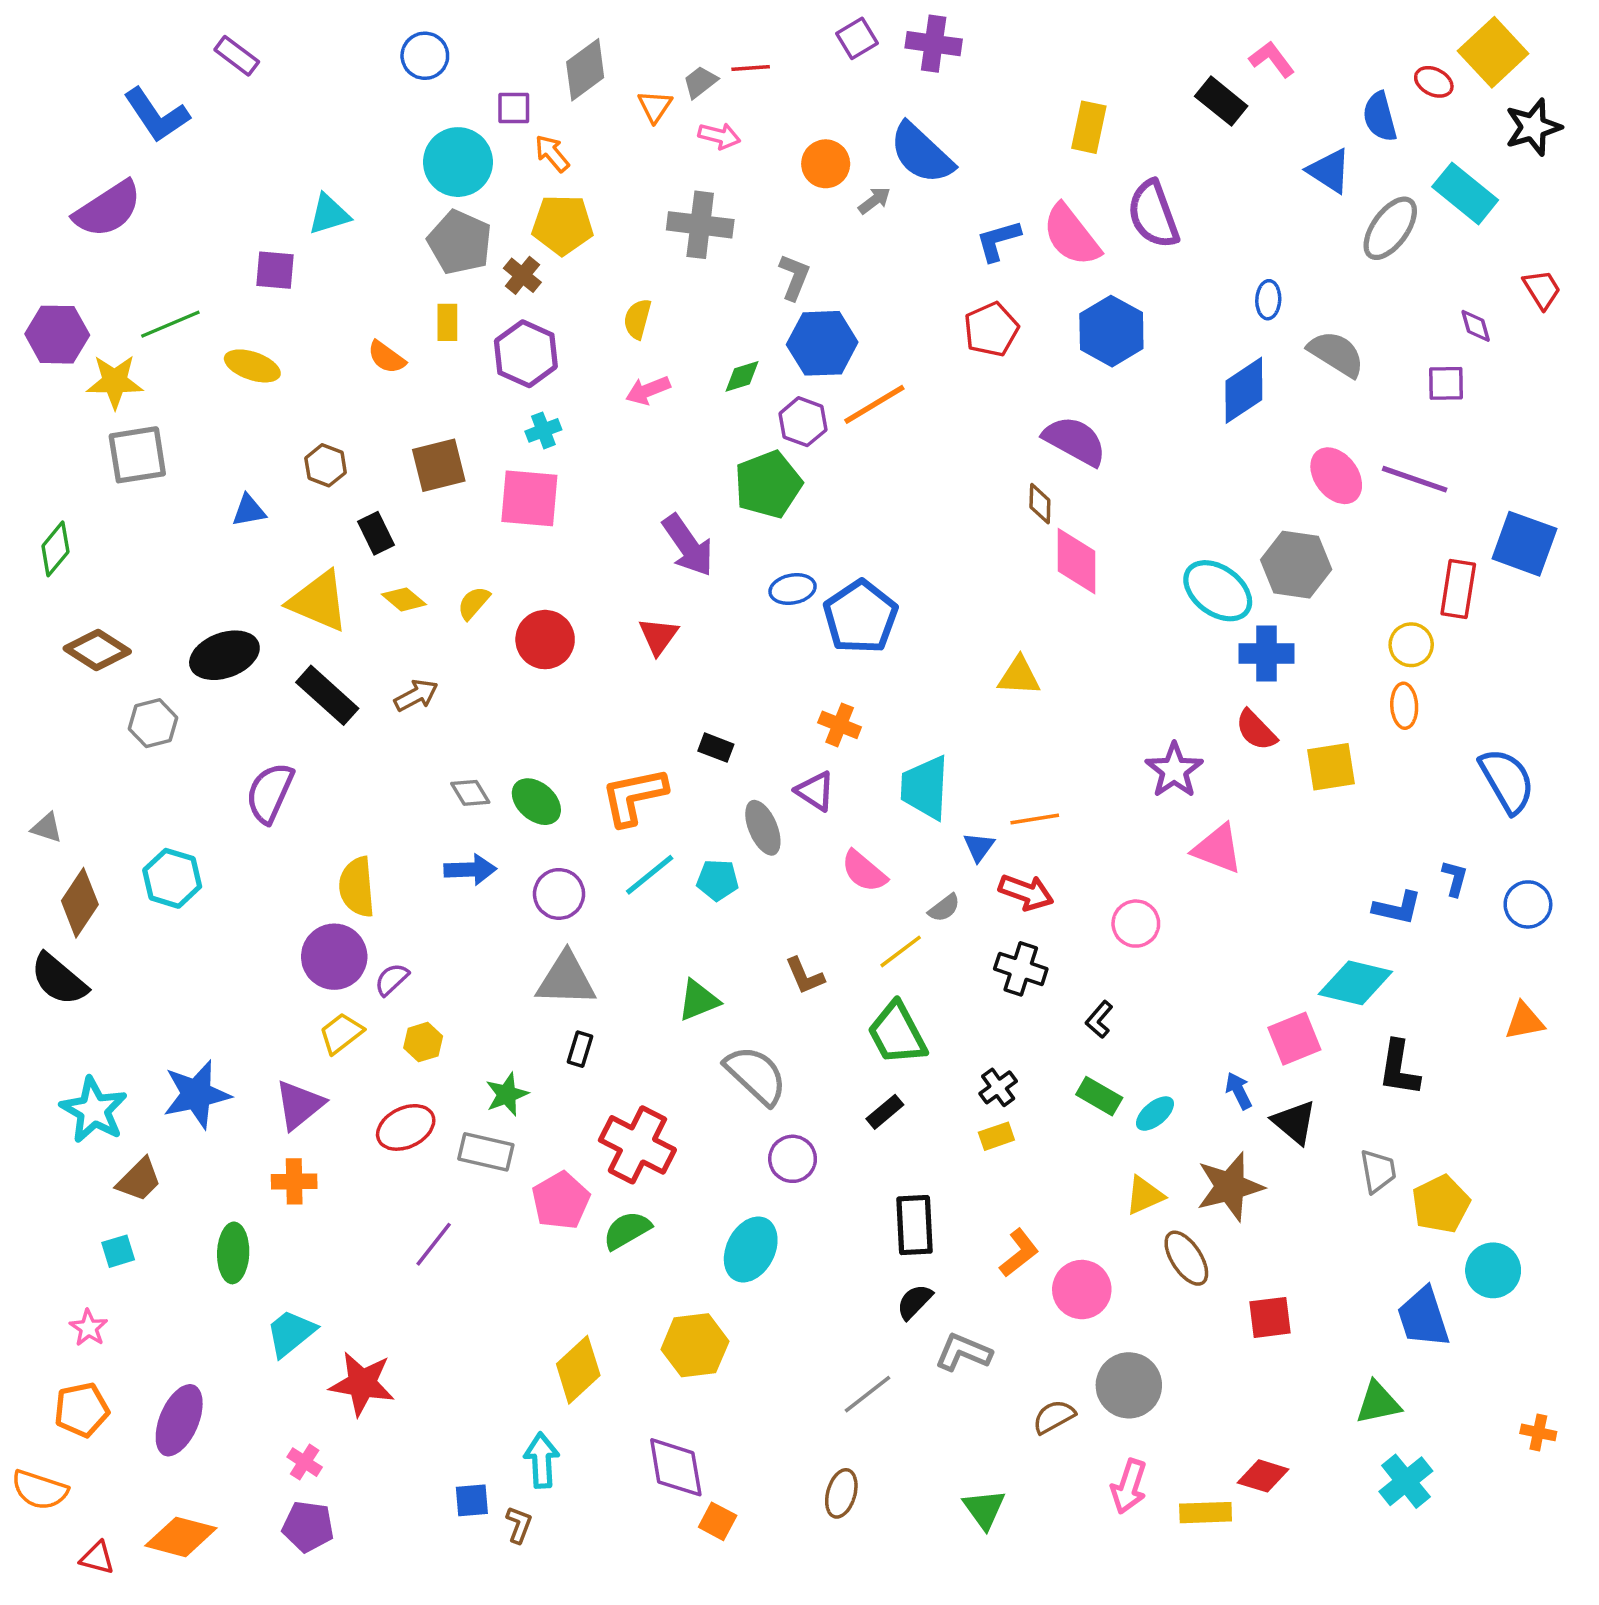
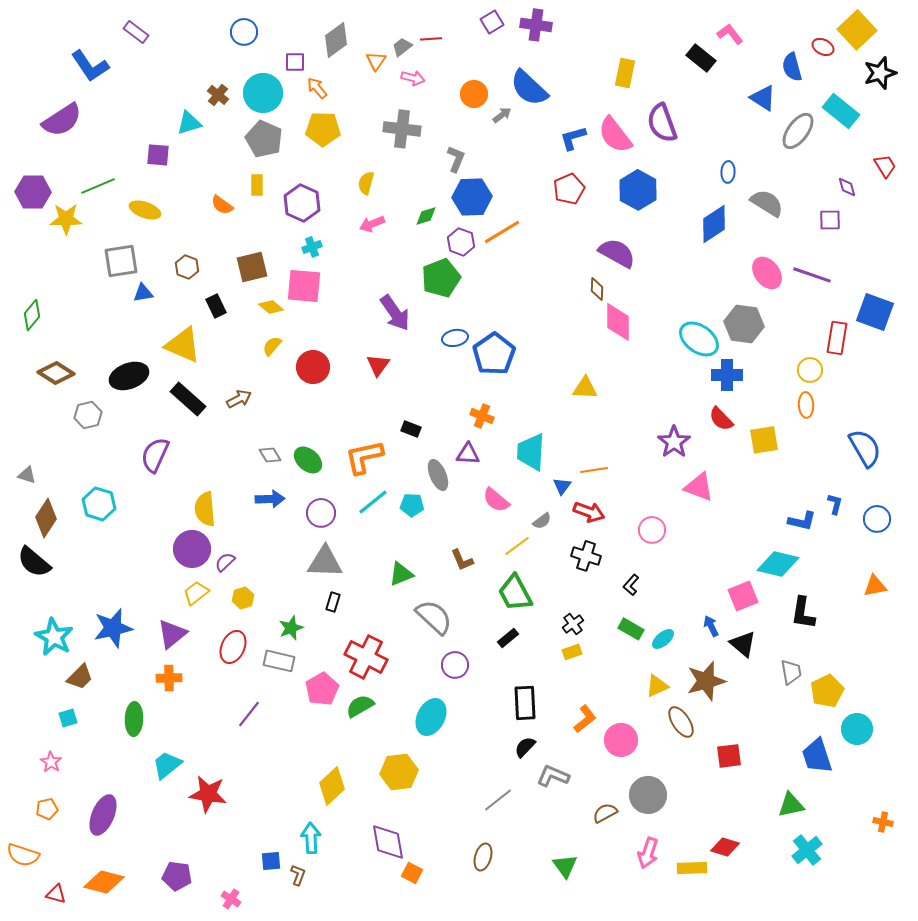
brown cross: (522, 275) -> (218, 95), moved
gray square: (137, 455) -> (121, 261), moved
yellow diamond: (404, 599) -> (271, 307), moved
purple triangle: (815, 791) -> (468, 454), turned -30
red ellipse: (406, 1127) -> (233, 647), turned -40
orange pentagon: (82, 1410) -> (47, 809), size x0.7
pink cross: (305, 1462) -> (231, 899), moved

